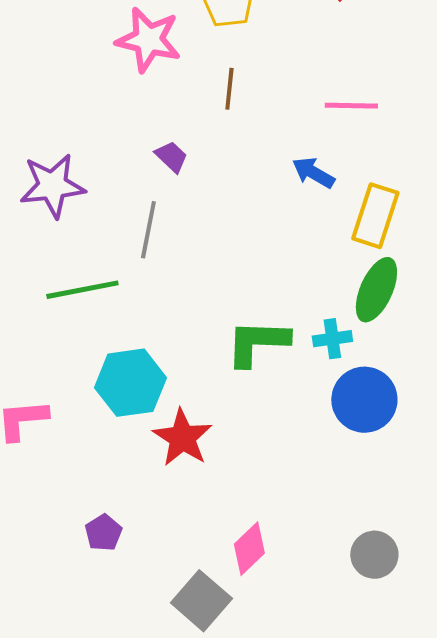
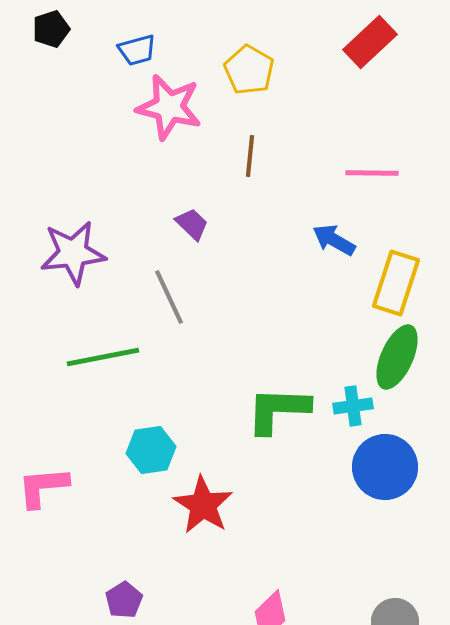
gray line: (148, 230) -> (169, 297), turned -36
cyan hexagon: (130, 383) -> (151, 450), size x0.7

